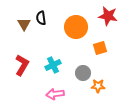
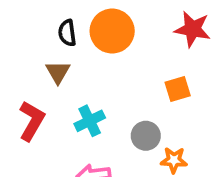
brown triangle: (24, 24) -> (58, 72), moved
orange circle: (76, 27) -> (112, 31), moved

